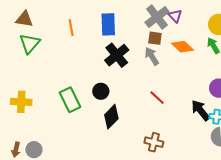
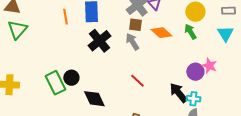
orange line: (71, 28) -> (65, 17), moved
black circle: (101, 91) -> (71, 78), moved
black diamond: (111, 117) -> (94, 99), turned -70

